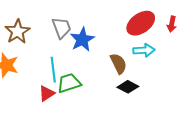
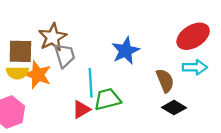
gray trapezoid: (62, 28) -> (65, 55), moved

